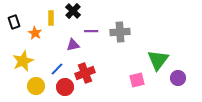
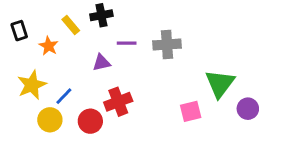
black cross: (73, 11) -> (101, 15), turned 35
yellow rectangle: (51, 18) -> (71, 25), turned -40
blue line: (57, 69) -> (64, 96), moved

